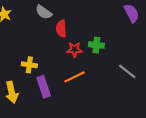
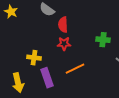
green cross: (96, 45) -> (103, 40), moved
red star: (74, 49) -> (64, 44), moved

